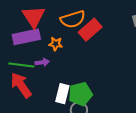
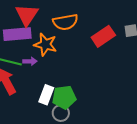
red rectangle: (90, 30) -> (103, 36), moved
orange star: (56, 44) -> (45, 45), size x1.6

